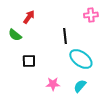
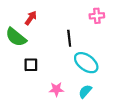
green semicircle: (15, 35) -> (16, 37), size x1.5

